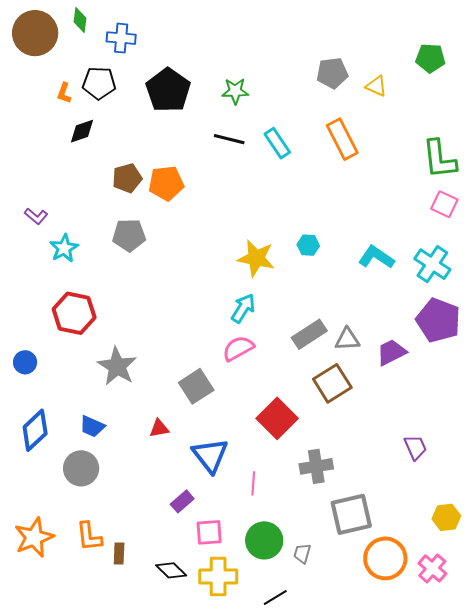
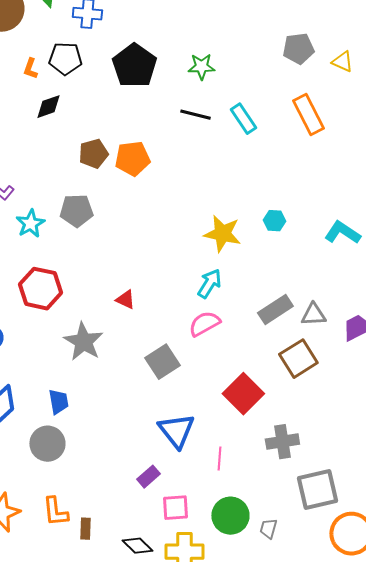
gray pentagon: (129, 235) -> (76, 211), moved
blue trapezoid: (92, 426) -> (58, 402), turned -124
red triangle: (159, 428) -> (125, 300), moved, turned 35

